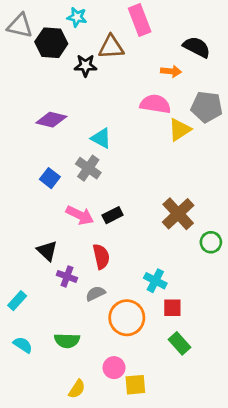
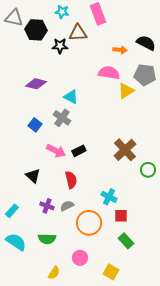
cyan star: (77, 17) -> (62, 12), moved
black semicircle: (197, 47) -> (146, 43), moved
purple cross: (67, 276) -> (47, 206), moved
cyan semicircle: (23, 345) -> (16, 242), size x1.5
yellow square: (135, 385) -> (111, 272), moved, turned 35

